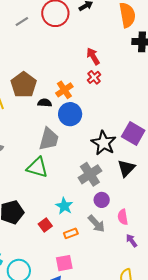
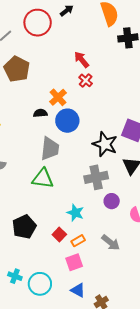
brown pentagon: (24, 85) -> (17, 69), moved
gray cross: (90, 174) -> (96, 177), turned 30
gray arrow: (96, 224) -> (111, 243), moved
orange rectangle: (71, 233) -> (78, 241), moved
pink square: (64, 263) -> (74, 262), moved

